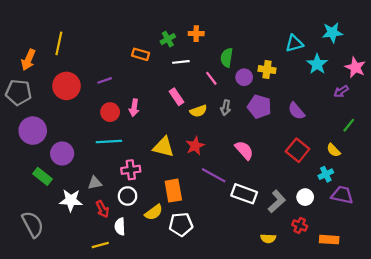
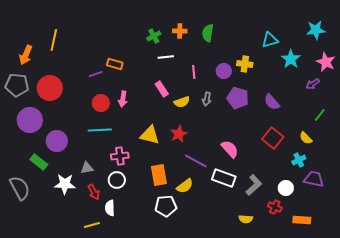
cyan star: (332, 33) -> (316, 30), moved
orange rectangle: (141, 54) -> (115, 64), moved
green semicircle: (227, 58) -> (208, 33), moved
pink line: (211, 78) -> (194, 72), turned 32
red circle: (66, 86) -> (50, 88), moved
pink semicircle: (244, 150) -> (230, 149), moved
white circle: (305, 197) -> (286, 188), moved
yellow semicircle: (154, 212) -> (185, 186), moved
gray semicircle: (33, 224) -> (20, 188), moved

